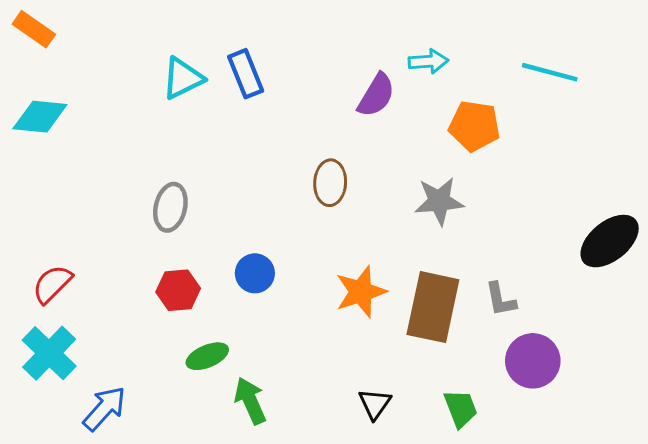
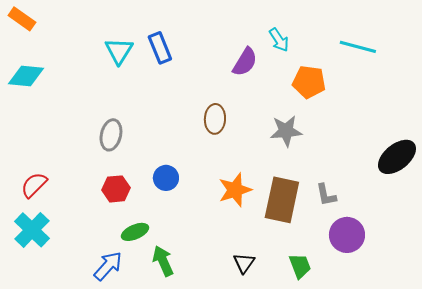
cyan arrow: (428, 61) -> (279, 40), turned 60
cyan triangle: (183, 78) -> (119, 51), turned -32
blue arrow: (104, 408) -> (108, 266), moved

